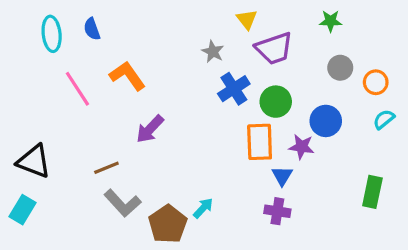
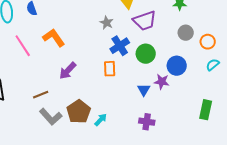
orange rectangle: (260, 142) -> (110, 69), moved, size x0.7
blue triangle: (282, 176) -> (144, 90), moved
brown pentagon: (168, 224) -> (79, 112), moved

